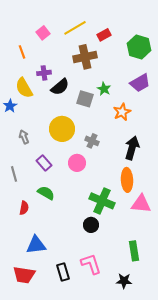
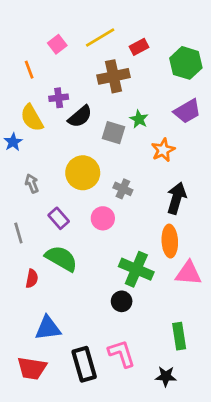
green semicircle: (46, 193) -> (61, 258), size x1.4
black rectangle: (63, 272) -> (84, 364), size x1.4

